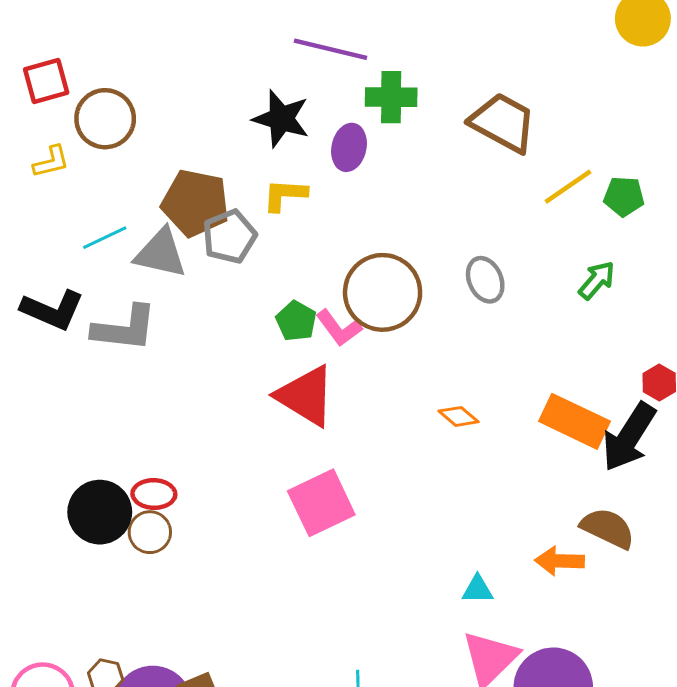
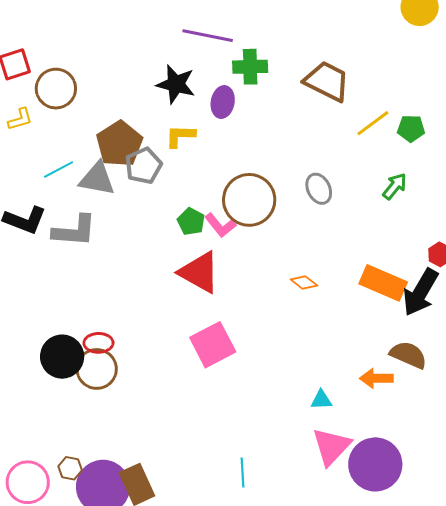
brown pentagon: (195, 203) -> (119, 144), turned 30
brown circle: (150, 532) -> (97, 369), size x1.4

